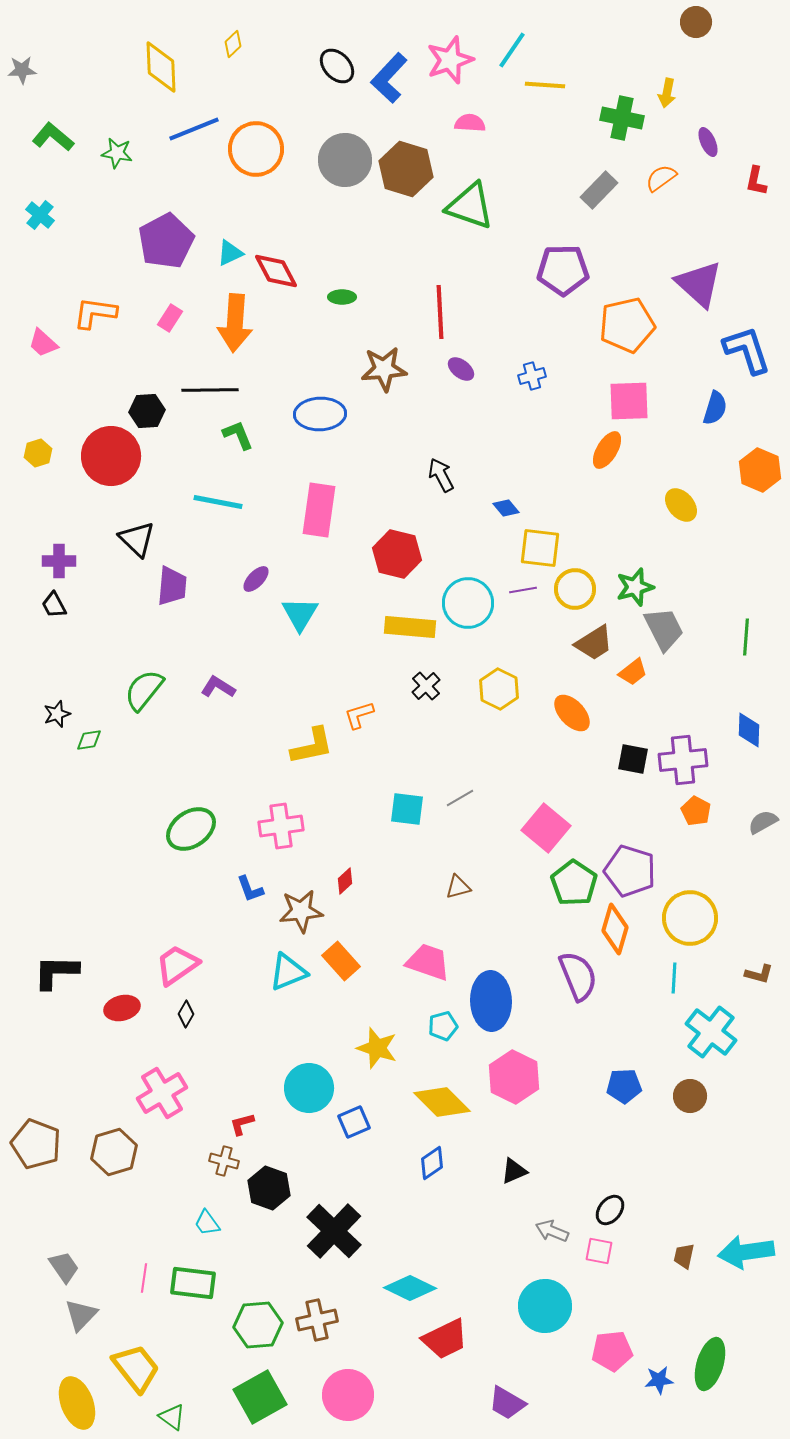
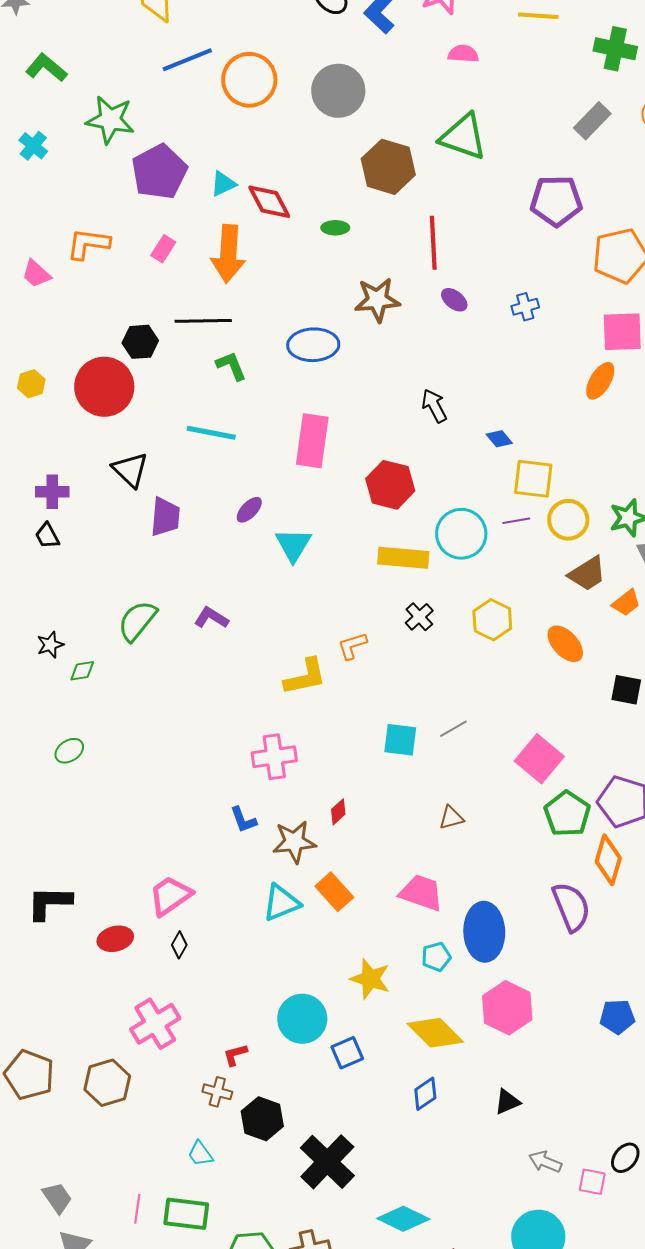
green star: (117, 153) -> (110, 120), moved, size x1.6
brown hexagon: (406, 169) -> (388, 167), moved
green ellipse: (191, 829) -> (69, 751), moved, size x0.6
black ellipse: (610, 1210) -> (625, 1158), moved

